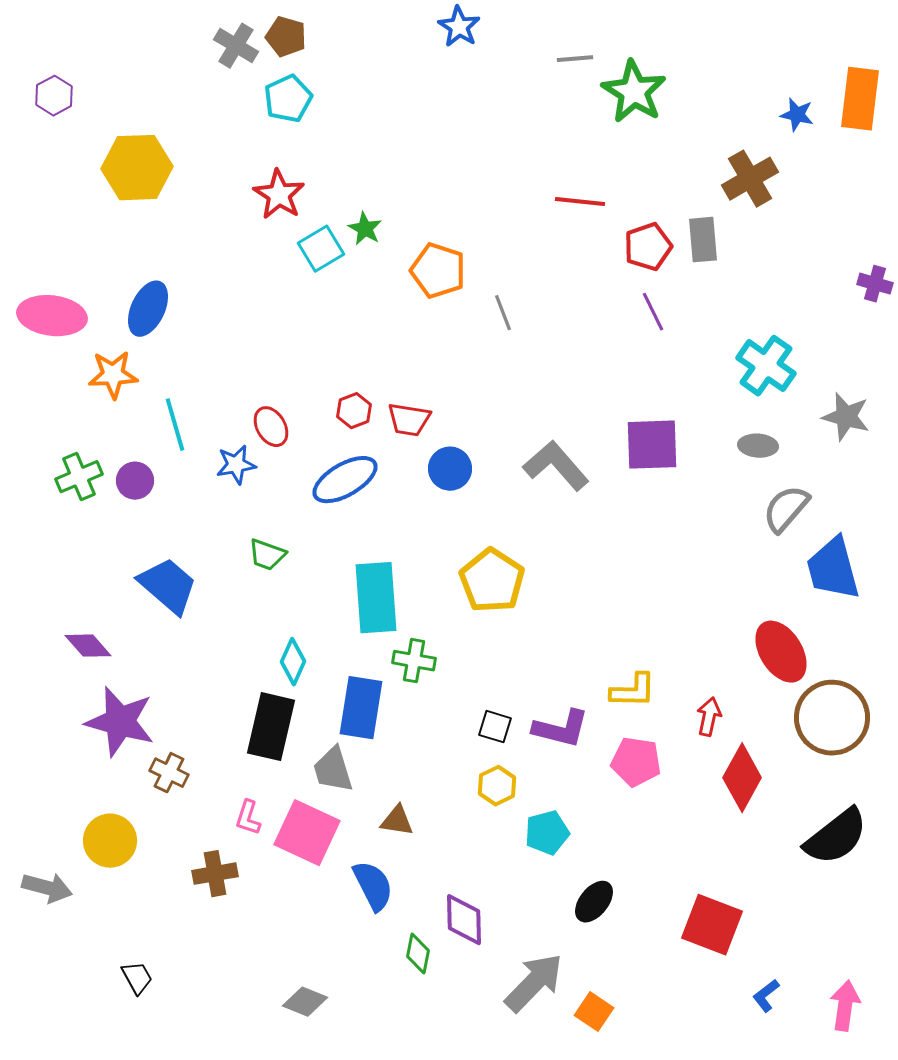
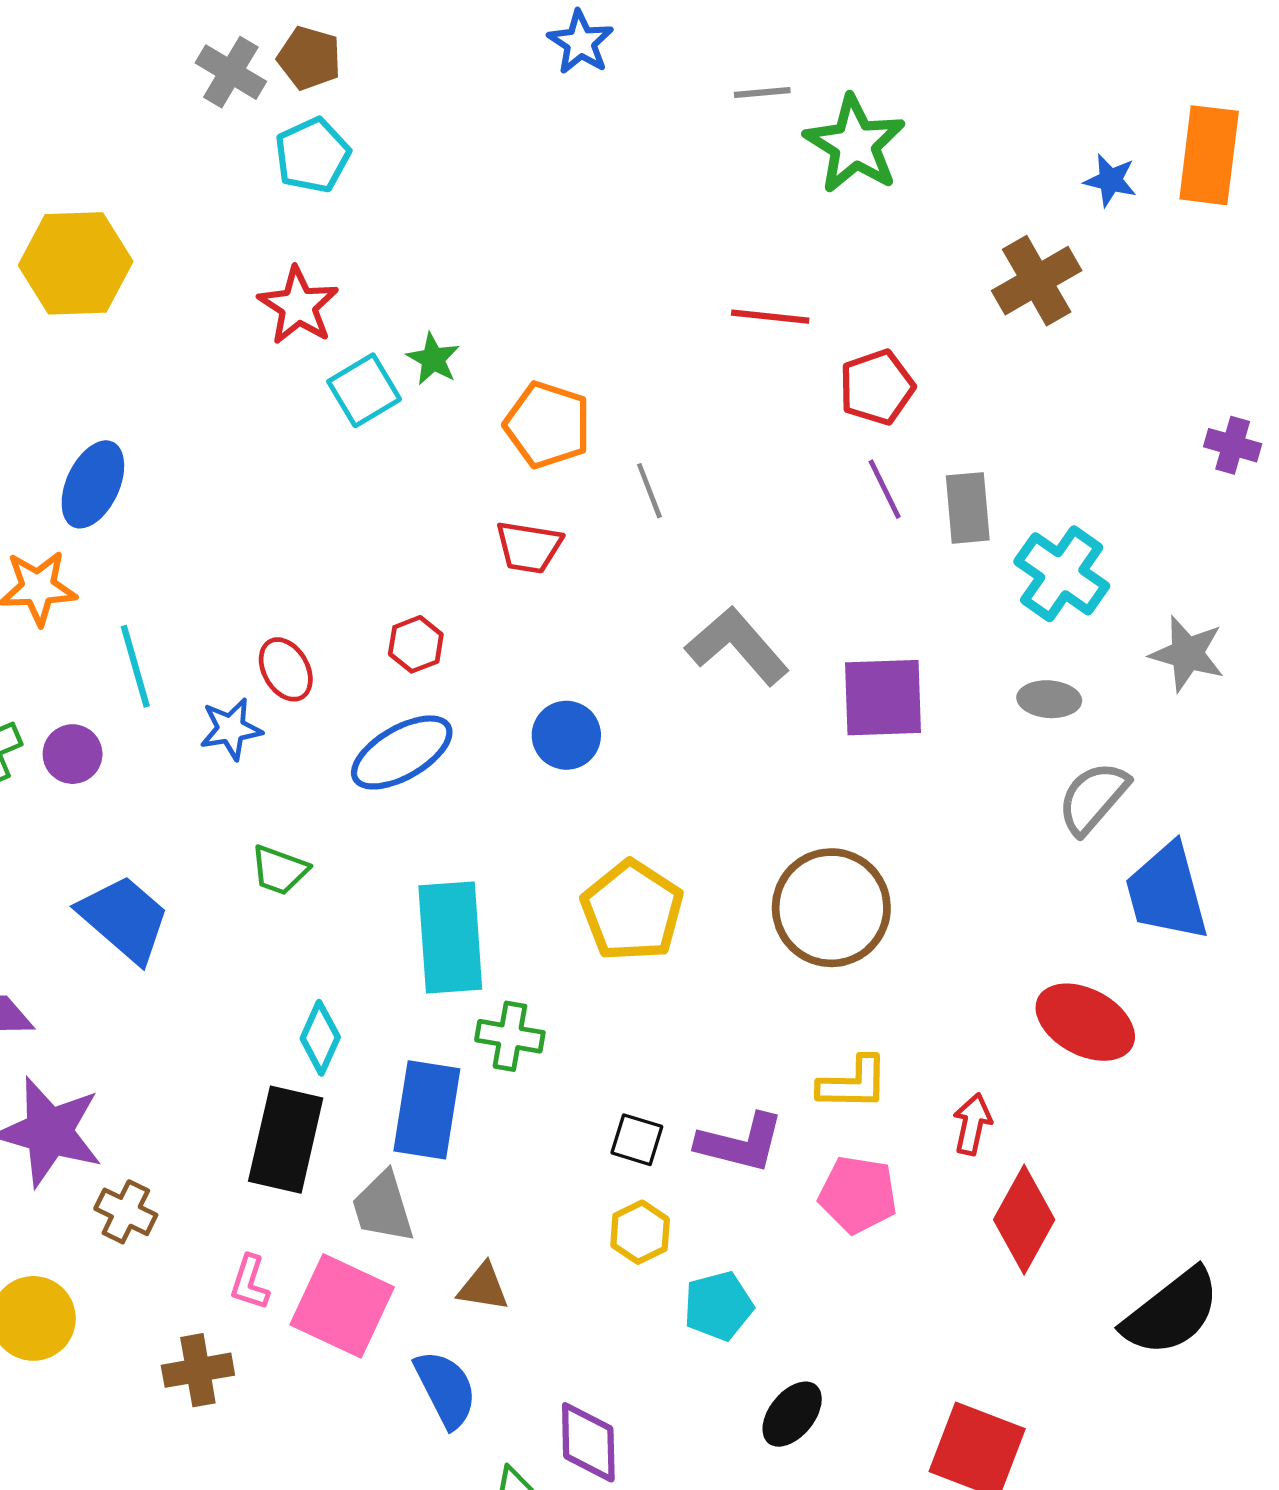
gray rectangle: (703, 240) -> (968, 508), moved
red trapezoid: (409, 420) -> (529, 547), moved
gray L-shape: (556, 466) -> (737, 646), moved
red ellipse: (781, 652) -> (1085, 1022), turned -30
brown circle: (832, 718) -> (831, 908), moved

